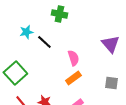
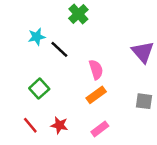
green cross: (59, 14) -> (78, 14), turned 35
green square: (15, 73) -> (39, 89), moved, size x0.7

